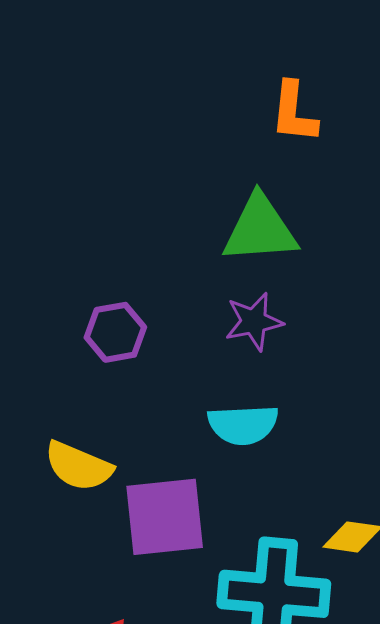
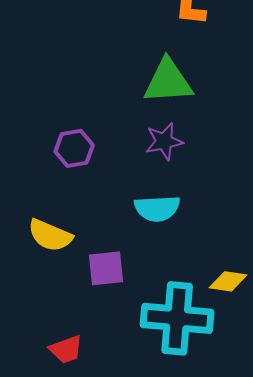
purple square: (165, 517) -> (106, 268), size x0.7

